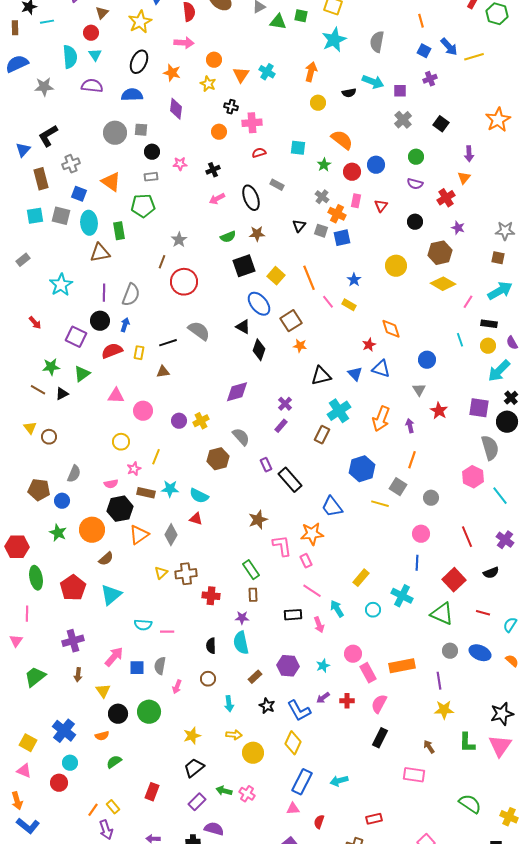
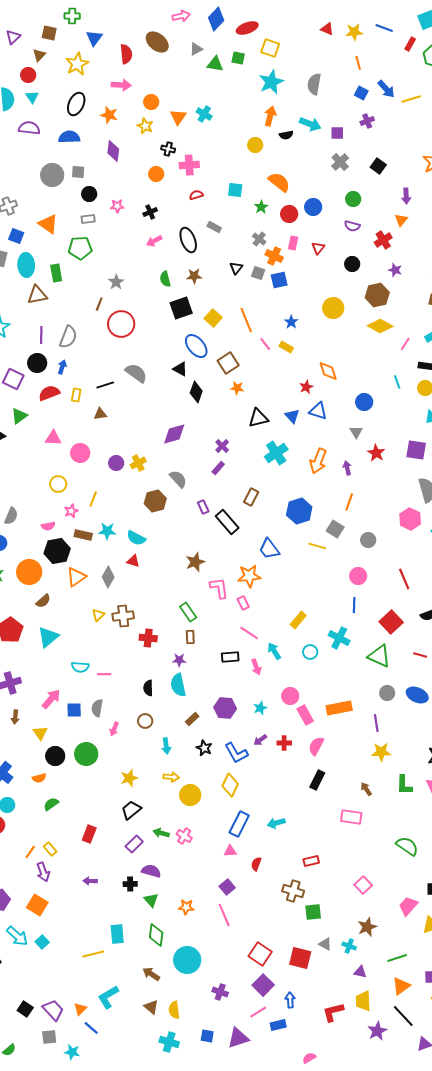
orange arrow: (311, 72) -> (270, 116), moved
green semicircle: (228, 237) -> (165, 279), turned 98
brown rectangle: (322, 435) -> (251, 497), moved

